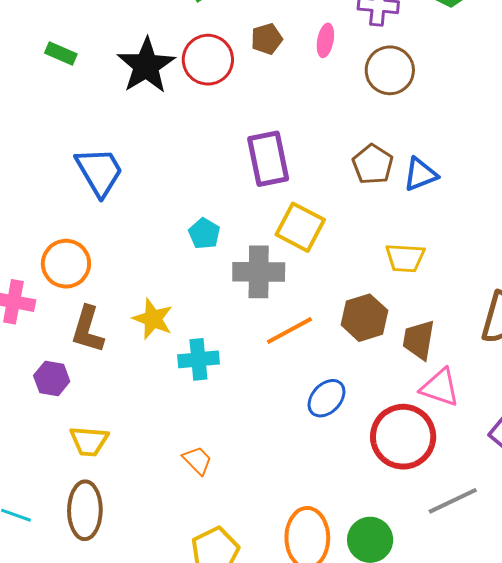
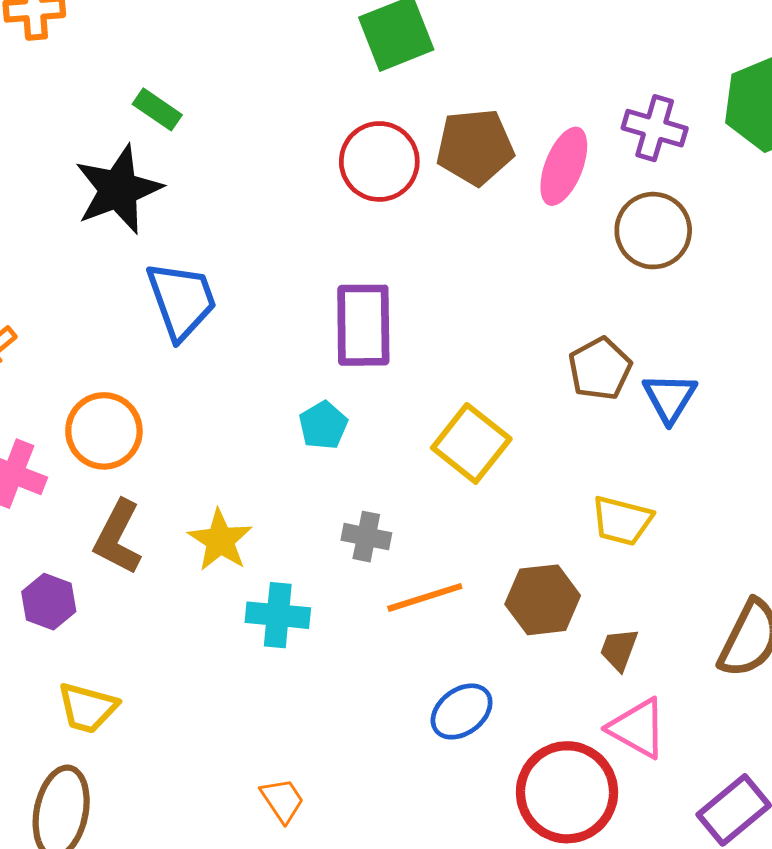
brown pentagon: (267, 39) -> (475, 147), size x1.6
pink ellipse: (325, 40) -> (564, 166), size x1.5
black star: (146, 66) -> (118, 189), moved
purple rectangle: (268, 159) -> (363, 325), moved
blue triangle: (420, 174) -> (670, 398), turned -48
gray cross: (259, 272) -> (366, 537), moved, size x0.6
brown trapezoid: (419, 340) -> (619, 649), size x0.7
orange trapezoid: (197, 460) -> (282, 800), moved

